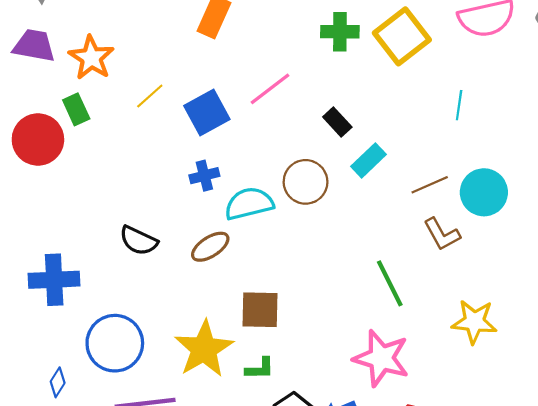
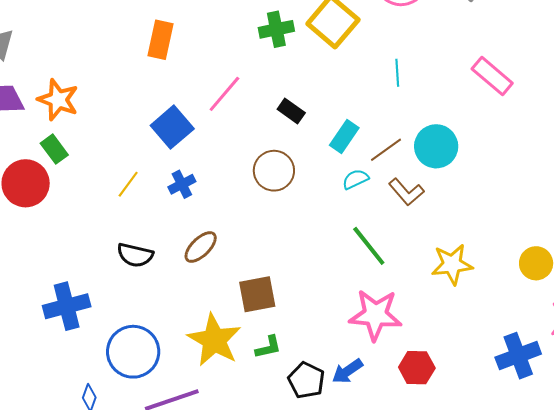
yellow line: (150, 96) -> (128, 184), moved
cyan rectangle: (369, 160) -> (344, 137), moved
cyan semicircle: (249, 204) -> (355, 179), moved, size x0.6

